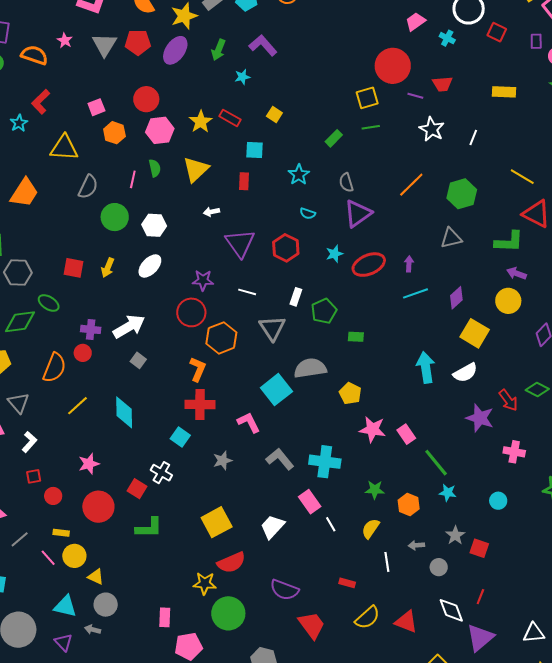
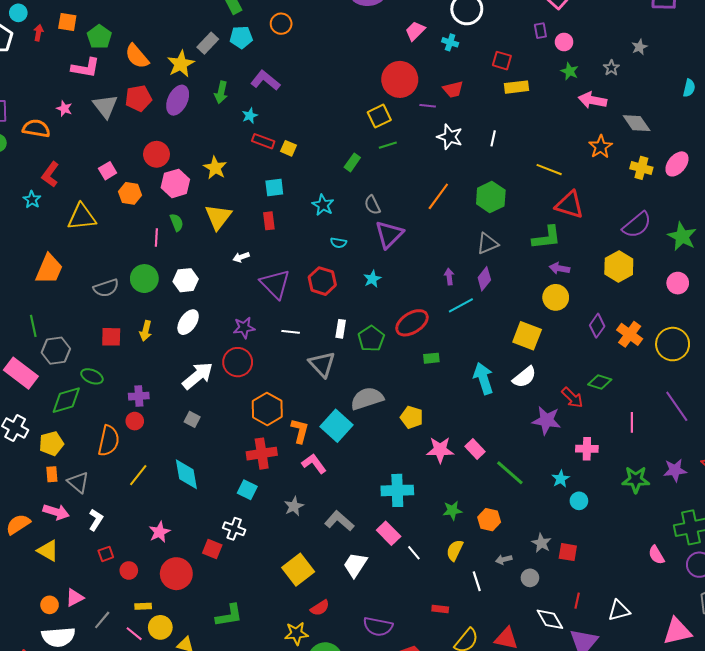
red square: (497, 32) -> (502, 61), moved
red rectangle: (230, 118) -> (263, 141), moved
gray semicircle: (88, 187) -> (106, 288), moved, turned 55
red ellipse: (369, 265) -> (412, 323), moved
purple diamond: (456, 298) -> (484, 279), moved
white arrow: (129, 327) -> (198, 376), moved
green rectangle: (356, 337) -> (431, 358), moved
orange hexagon: (221, 338) -> (267, 409), moved
orange L-shape: (198, 369) -> (300, 431), moved
gray L-shape: (280, 459) -> (339, 521), moved
cyan star: (448, 493) -> (561, 479), moved, turned -30
green L-shape: (149, 528) -> (229, 615), moved
red semicircle: (231, 562) -> (320, 608), size x0.7
white triangle: (534, 633) -> (619, 610), moved

